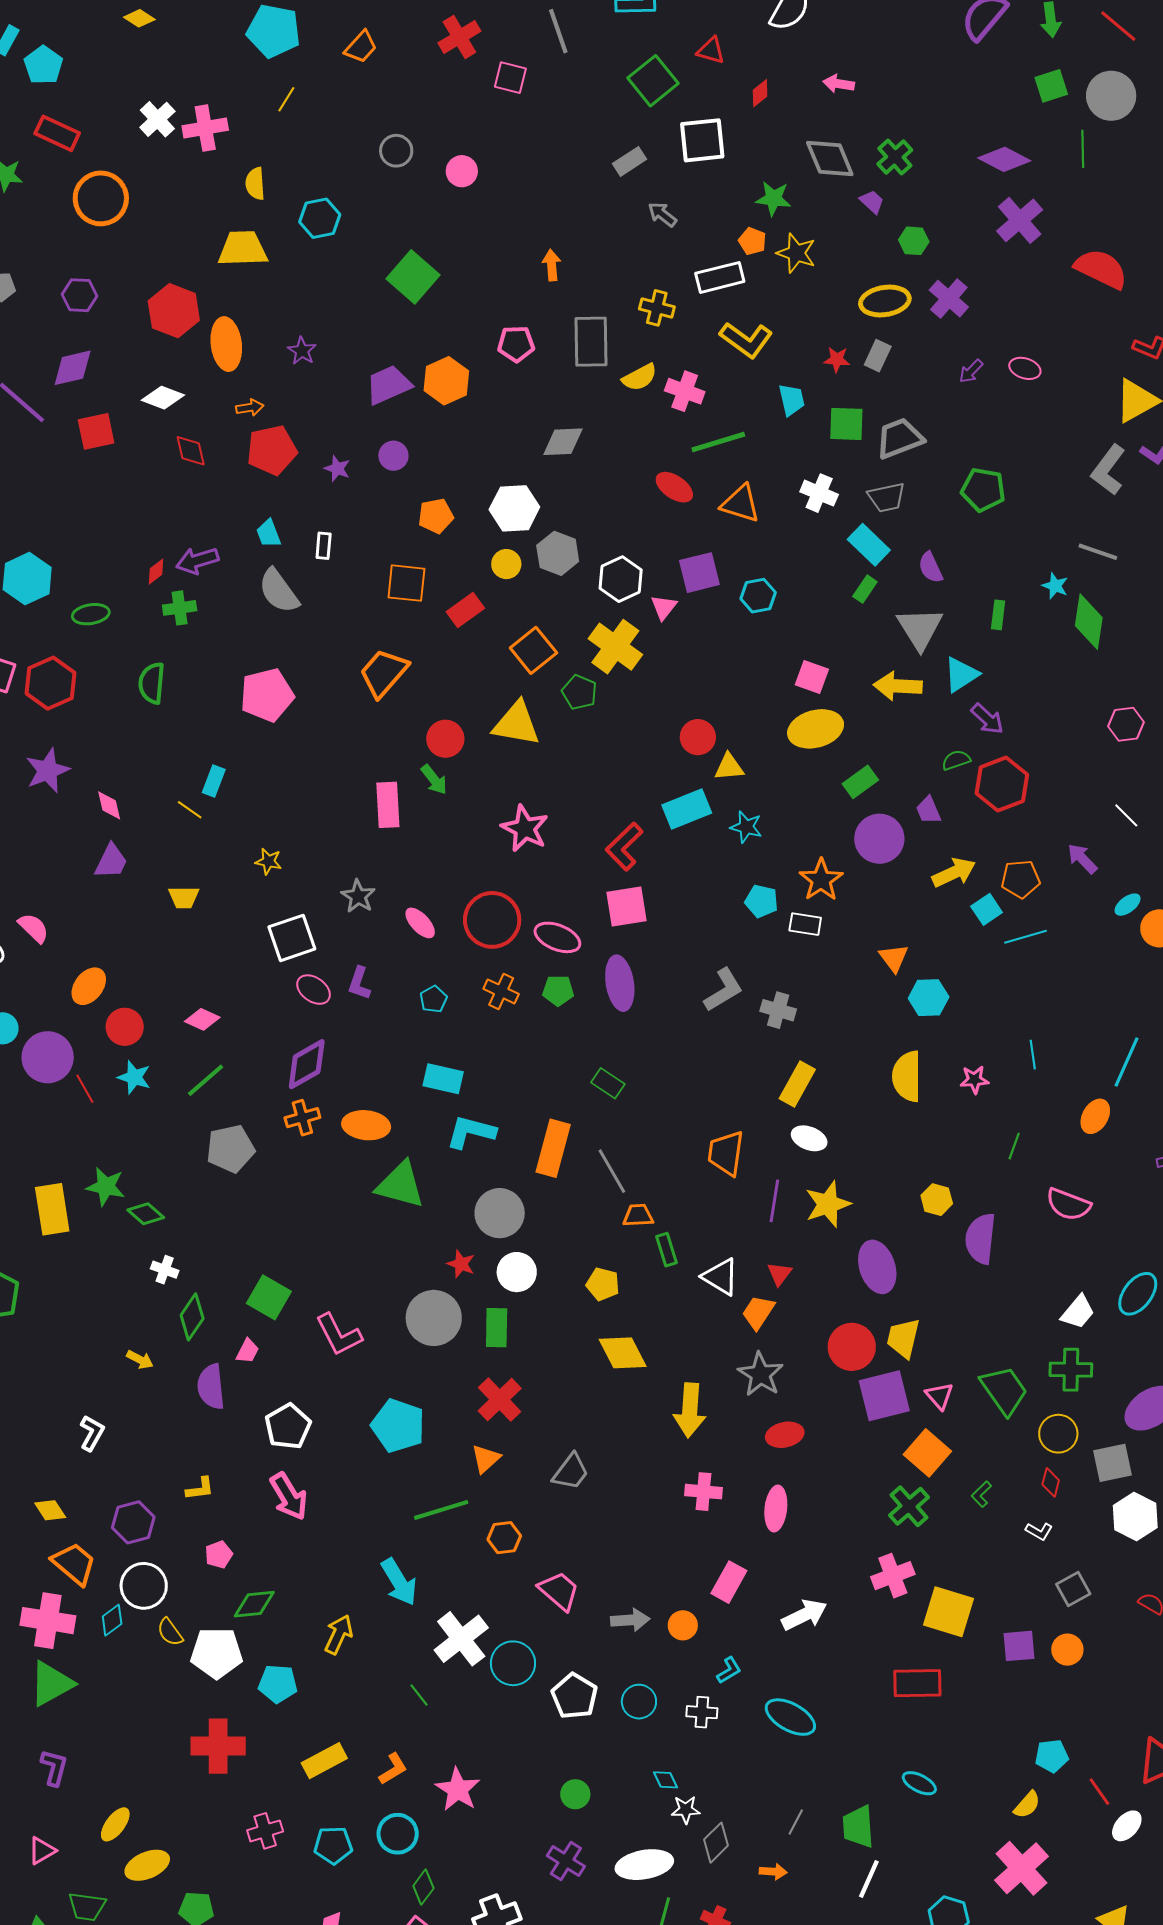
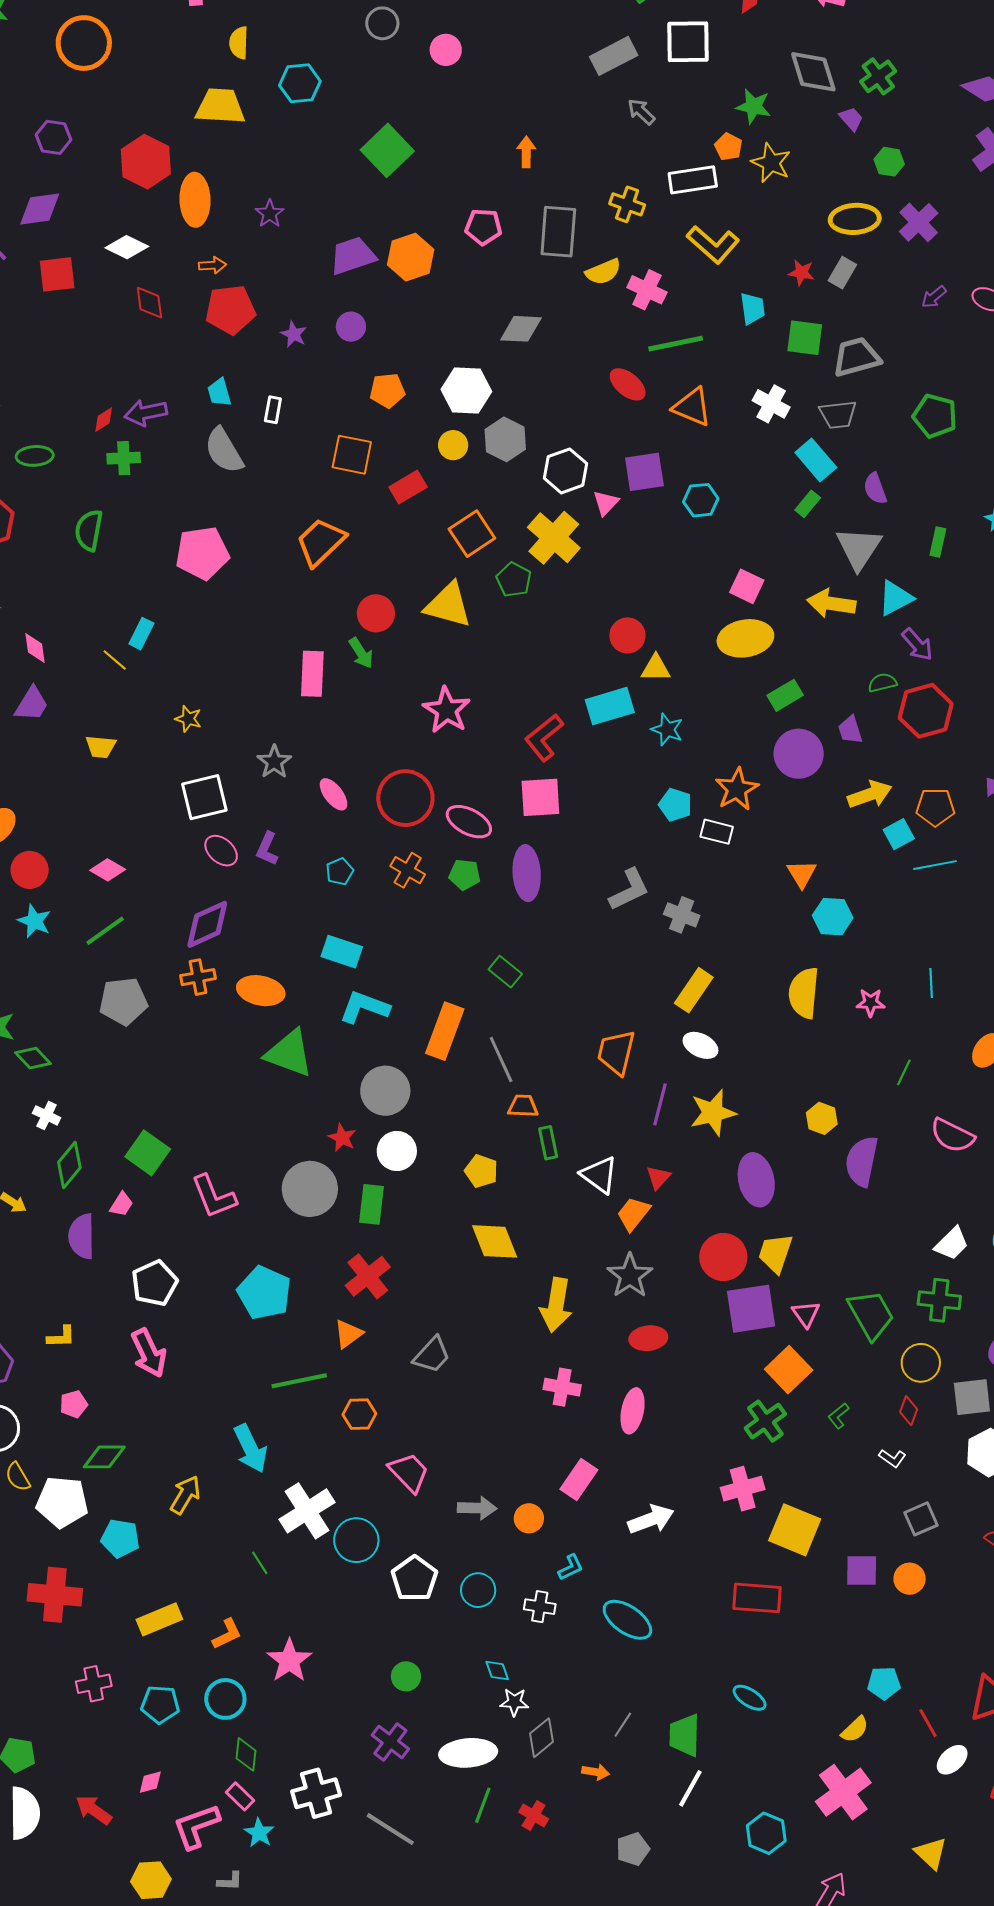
gray rectangle: (630, 161) -> (614, 56), size x1.4
green diamond: (423, 1887) -> (246, 1754), turned -36

